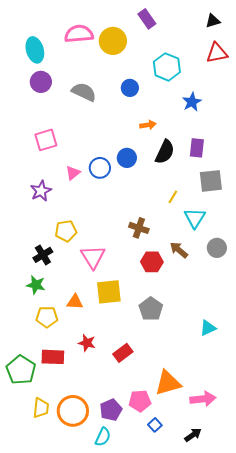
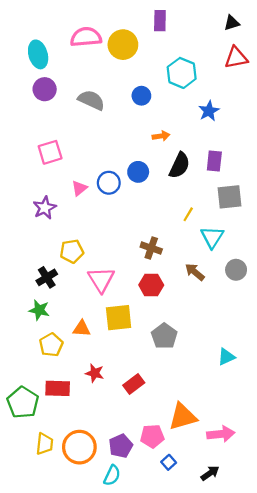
purple rectangle: (147, 19) -> (160, 21), turned 36
red hexagon: (152, 262) -> (151, 285), moved
yellow pentagon: (47, 317) -> (51, 345), turned -30

